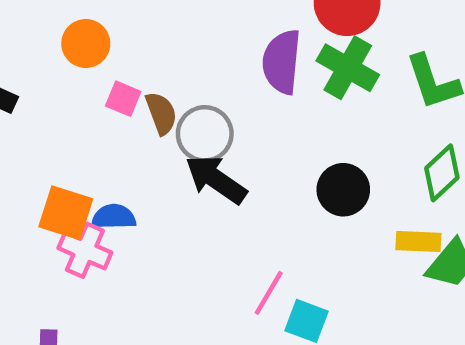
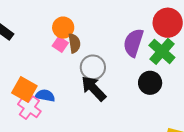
orange circle: (86, 43) -> (63, 28), moved
brown semicircle: (161, 113) -> (74, 43), moved
black circle: (343, 190) -> (150, 83), moved

